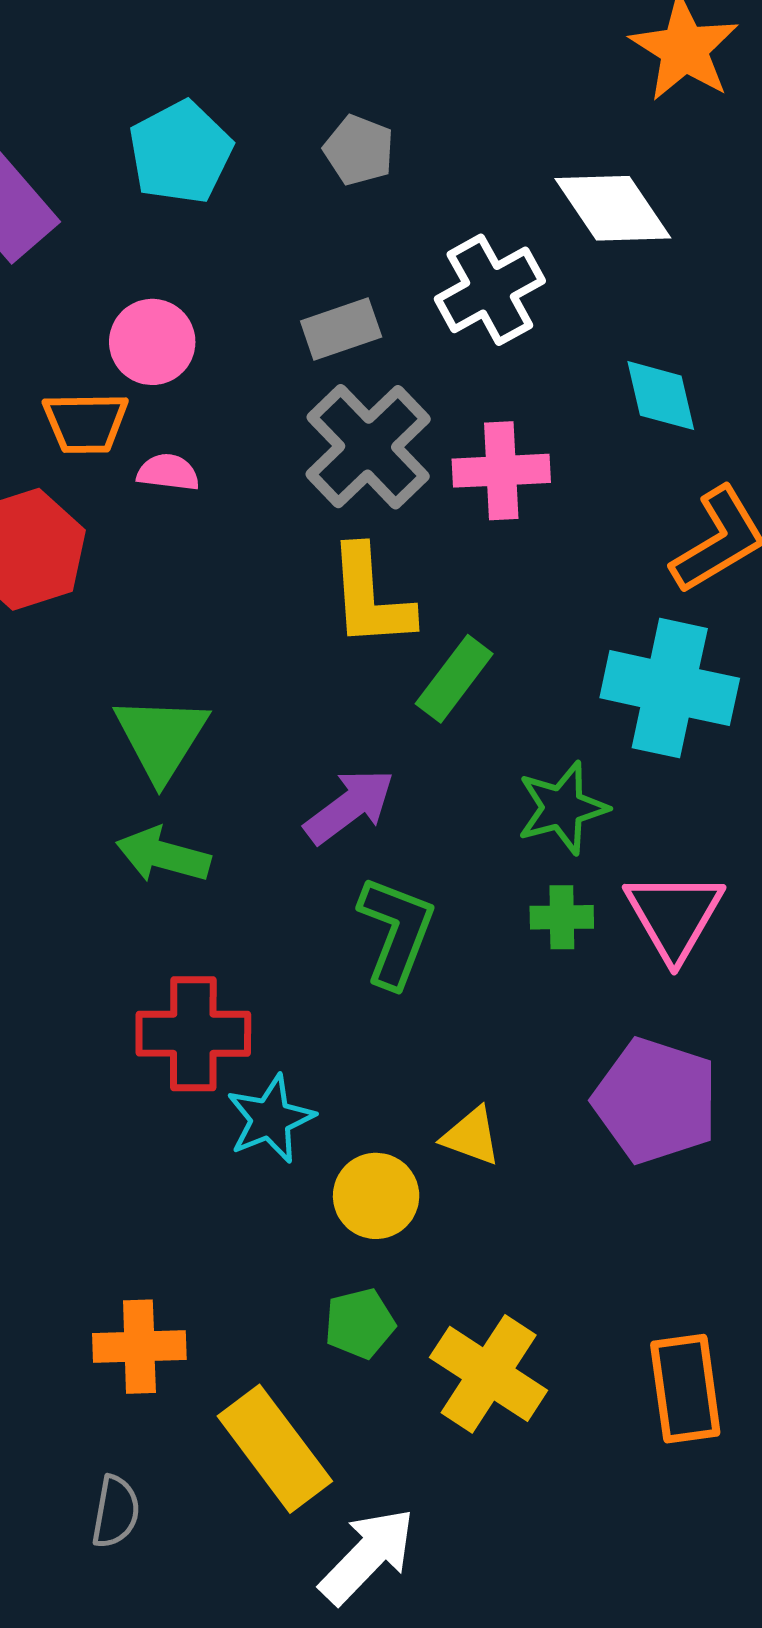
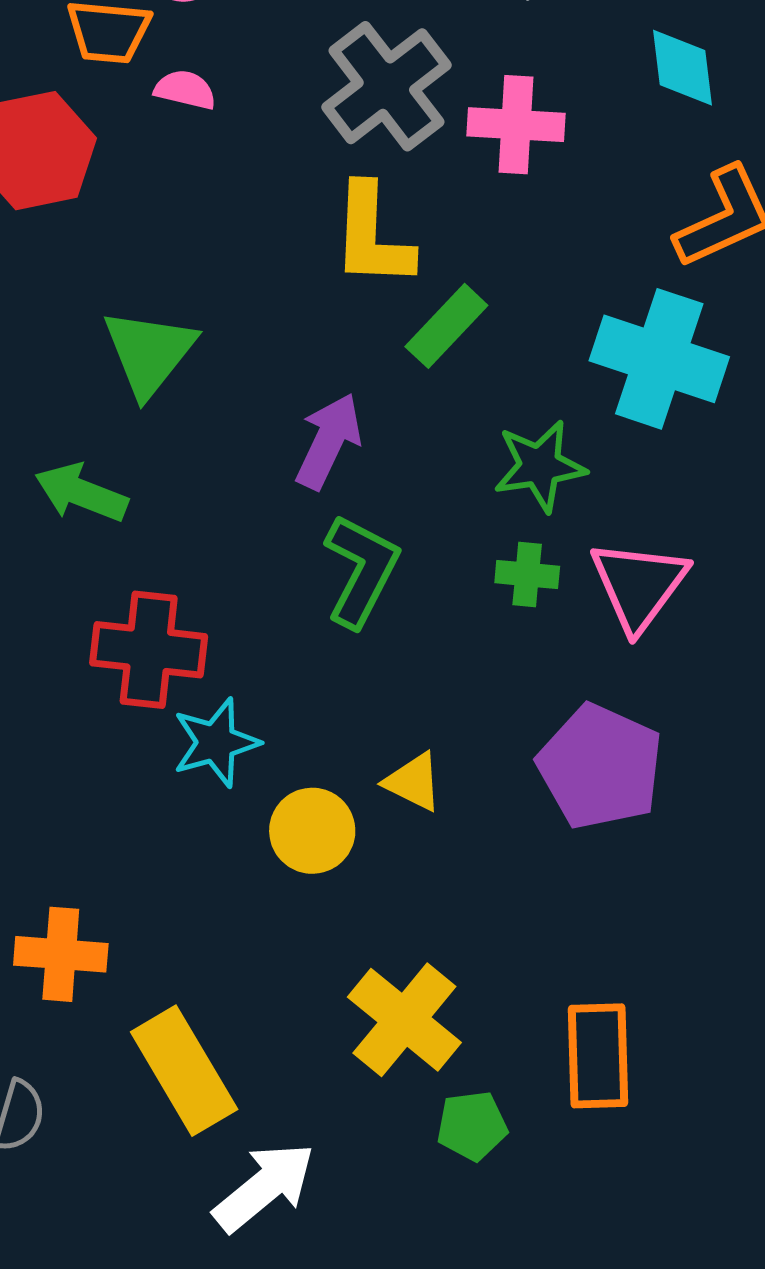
purple arrow: (349, 806) -> (329, 441), turned -34
green arrow: (163, 855) -> (81, 493), moved
green pentagon: (360, 1323) -> (472, 1126), moved

